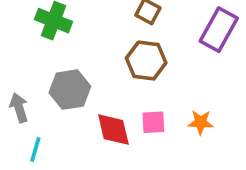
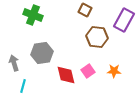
brown hexagon: (146, 61) -> (97, 37), moved
pink square: (153, 122) -> (88, 71), turned -32

